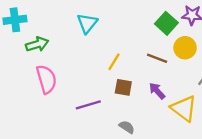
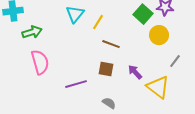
brown line: (157, 58) -> (111, 44), moved
yellow line: (114, 62) -> (98, 22), moved

